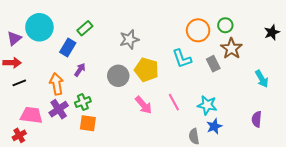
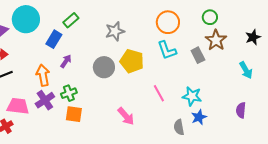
orange circle: (198, 30) -> (168, 22), moved
black star: (272, 32) -> (253, 37), moved
pink arrow: (143, 105) -> (126, 116), moved

